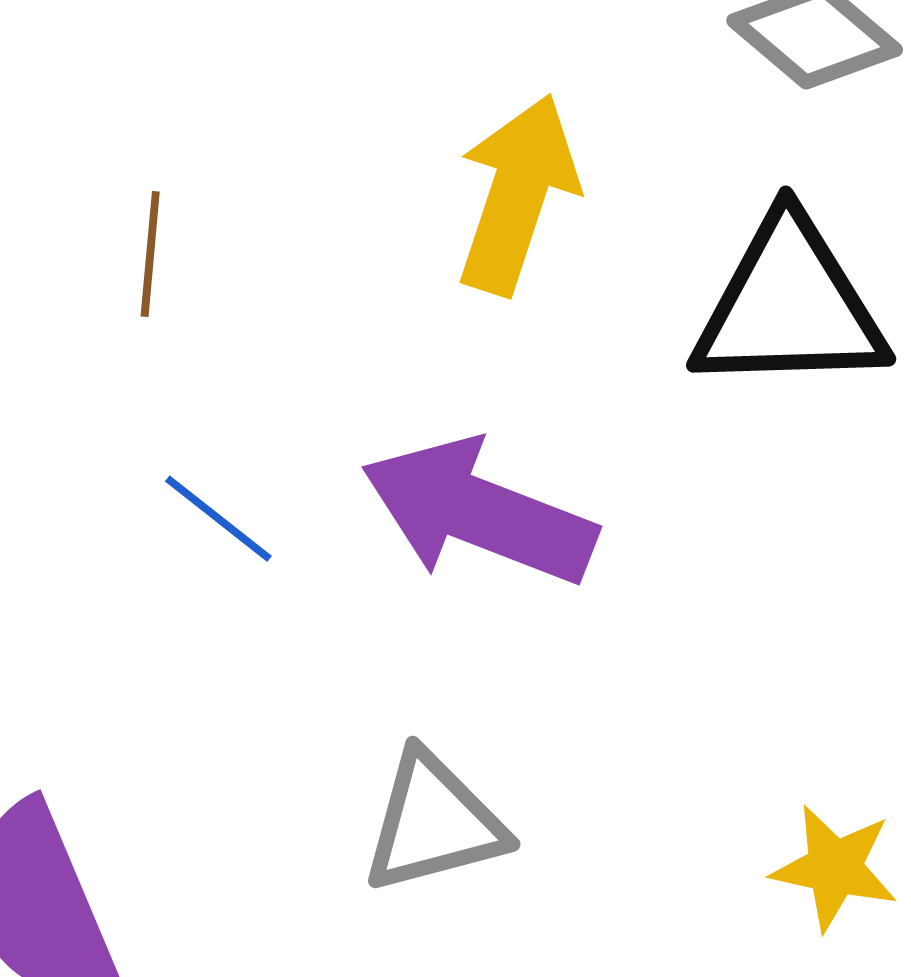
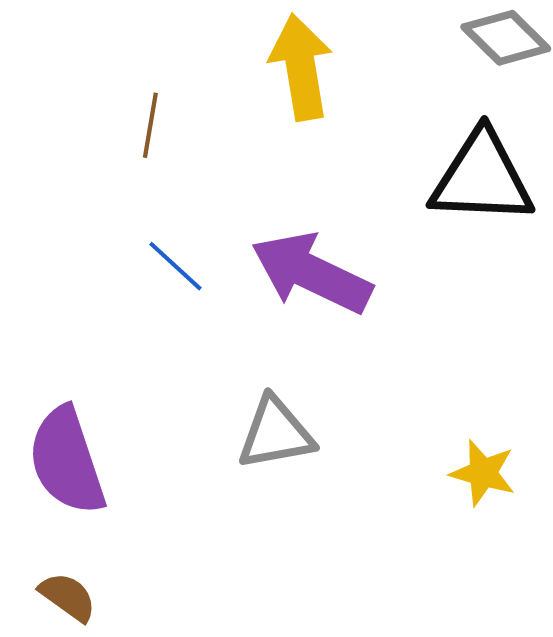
yellow arrow: (517, 194) -> (301, 67), moved, turned -32

